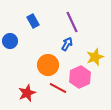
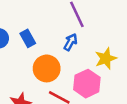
blue rectangle: (33, 21) -> (28, 38), moved

